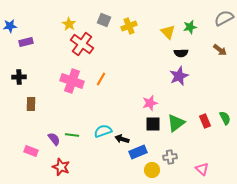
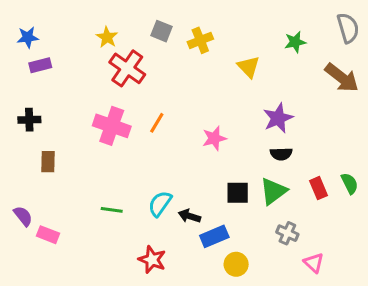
gray semicircle: (224, 18) -> (348, 28), turned 102
blue star: (10, 26) -> (28, 37), moved
yellow triangle: (168, 32) -> (249, 67), moved
brown arrow: (220, 50) -> (342, 78), size x1.6
black semicircle: (181, 53) -> (281, 154), moved
pink star: (150, 103) -> (214, 138), moved
cyan semicircle: (103, 131) -> (160, 204), turned -36
purple semicircle: (54, 139) -> (23, 216), moved
gray cross: (170, 157) -> (287, 233), moved, turned 32
red star: (61, 167) -> (152, 260), moved

